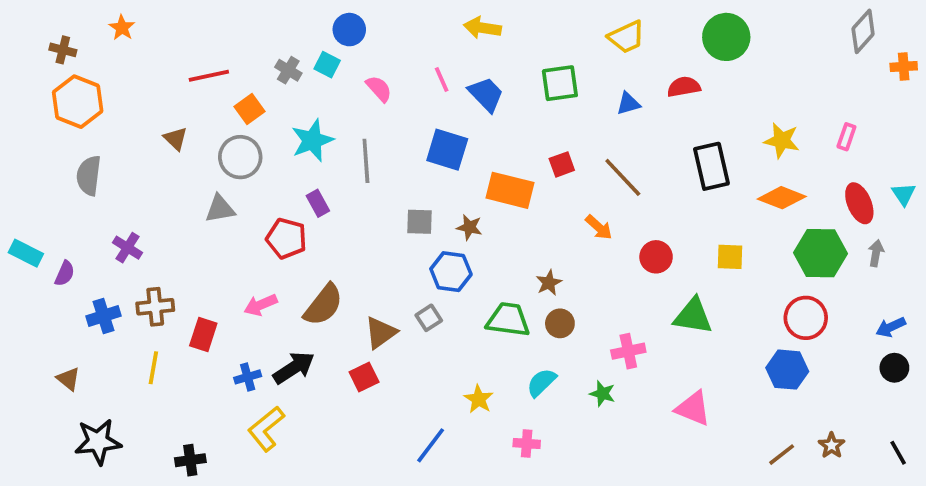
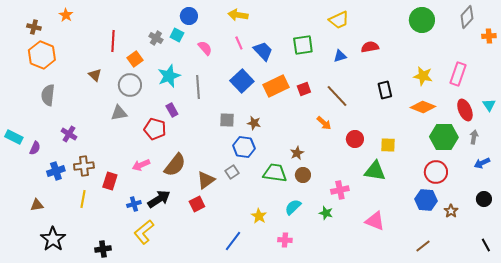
yellow arrow: (482, 28) -> (238, 15), moved
green circle: (726, 37) -> (422, 20), moved
red line: (209, 76) -> (113, 41), turned -75
pink rectangle: (846, 137) -> (458, 74), size x1.6
blue square: (447, 150) -> (242, 81), turned 30
black rectangle: (711, 166) -> (385, 90), size x0.7
orange rectangle: (510, 190) -> (276, 86), moved, turned -40
yellow square: (730, 257) -> (388, 145), moved
blue arrow: (891, 327) -> (482, 163), moved
brown triangle: (68, 379) -> (37, 205), turned -48
black star: (98, 442) -> (53, 239), turned -30
brown star: (832, 445) -> (451, 211), moved

